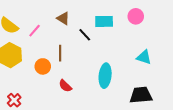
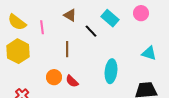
cyan rectangle: (104, 21) -> (110, 18), turned 42
pink line: (35, 31) -> (42, 27), turned -48
orange circle: (43, 66) -> (54, 77), moved

